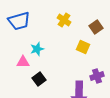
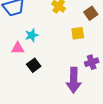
yellow square: (83, 47) -> (78, 33), turned -32

